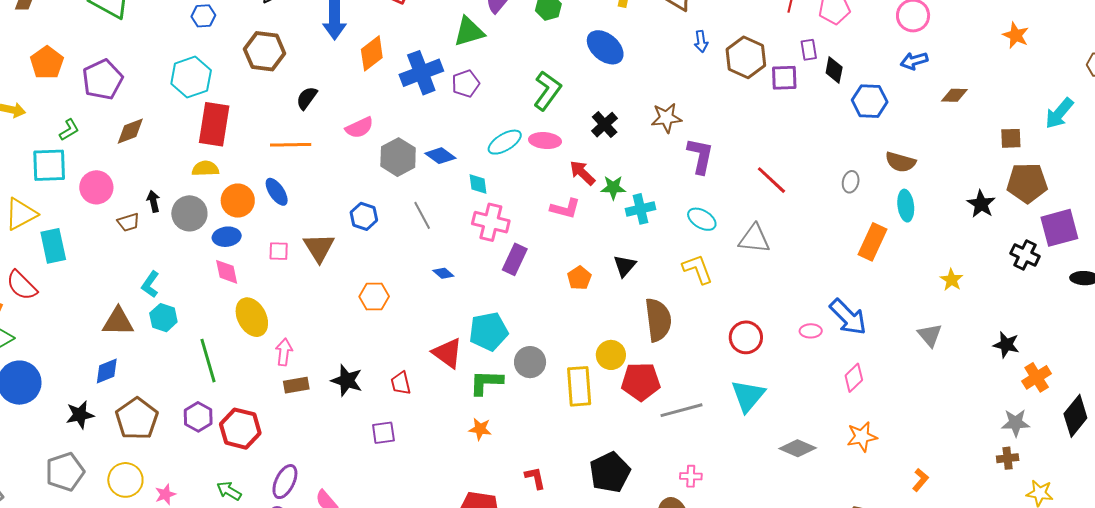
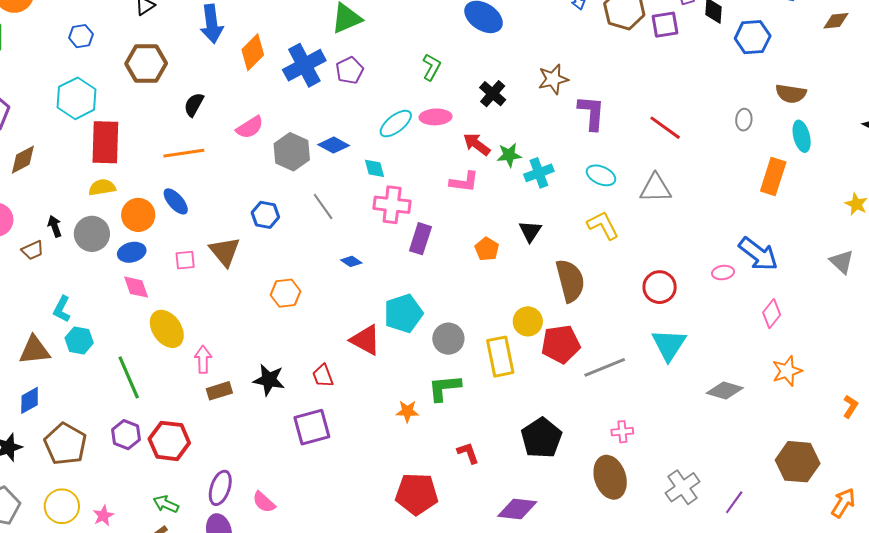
green L-shape: (547, 91) -> (432, 67), size x0.7
green L-shape: (486, 382) -> (444, 388), moved
purple square: (383, 433) -> (312, 427), size x1.5

